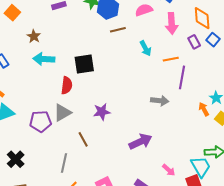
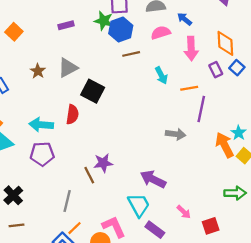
brown star: (34, 36) -> (38, 71), moved
cyan arrow: (44, 59) -> (41, 125), moved
black square: (84, 64) -> (93, 91), turned 35
orange arrow: (204, 109) -> (225, 145), size x1.6
purple star: (102, 112) -> (103, 163), moved
gray triangle: (62, 113) -> (68, 68), moved
purple arrow: (140, 142) -> (153, 179), turned -130
cyan trapezoid: (201, 167) -> (139, 205), moved

